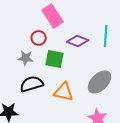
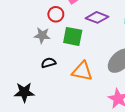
black semicircle: (32, 84) -> (48, 63), size x0.6

